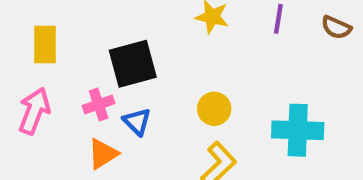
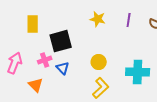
yellow rectangle: (45, 45) -> (33, 24), moved
orange triangle: (103, 154) -> (36, 85), moved, turned -42

